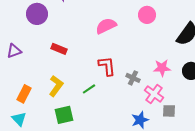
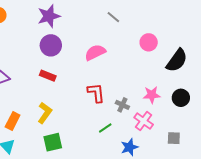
purple circle: (37, 14) -> (51, 45), moved
pink circle: (147, 15) -> (149, 42), moved
green line: (89, 89) -> (105, 128), moved
gray square: (169, 111) -> (174, 138), moved

